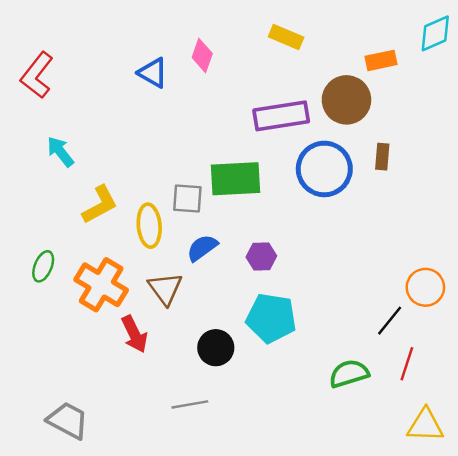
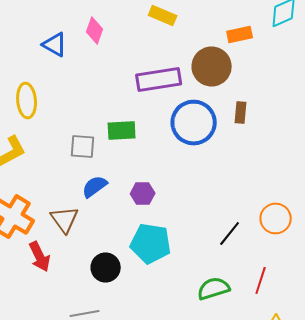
green rectangle: (235, 179) -> (122, 130), size x0.7
yellow ellipse: (149, 226) -> (27, 100), moved
black line: (390, 321) -> (230, 234), moved

